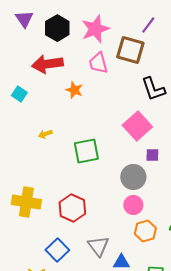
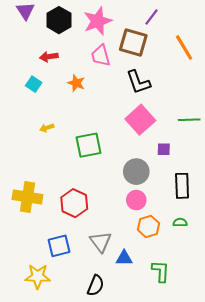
red arrow: (47, 64) -> (49, 57), size x0.6
black L-shape: (153, 89) -> (138, 82), moved
cyan square: (19, 94) -> (34, 84), moved
purple square: (152, 155) -> (164, 149), moved
blue square: (57, 250) -> (59, 246), turned 30

